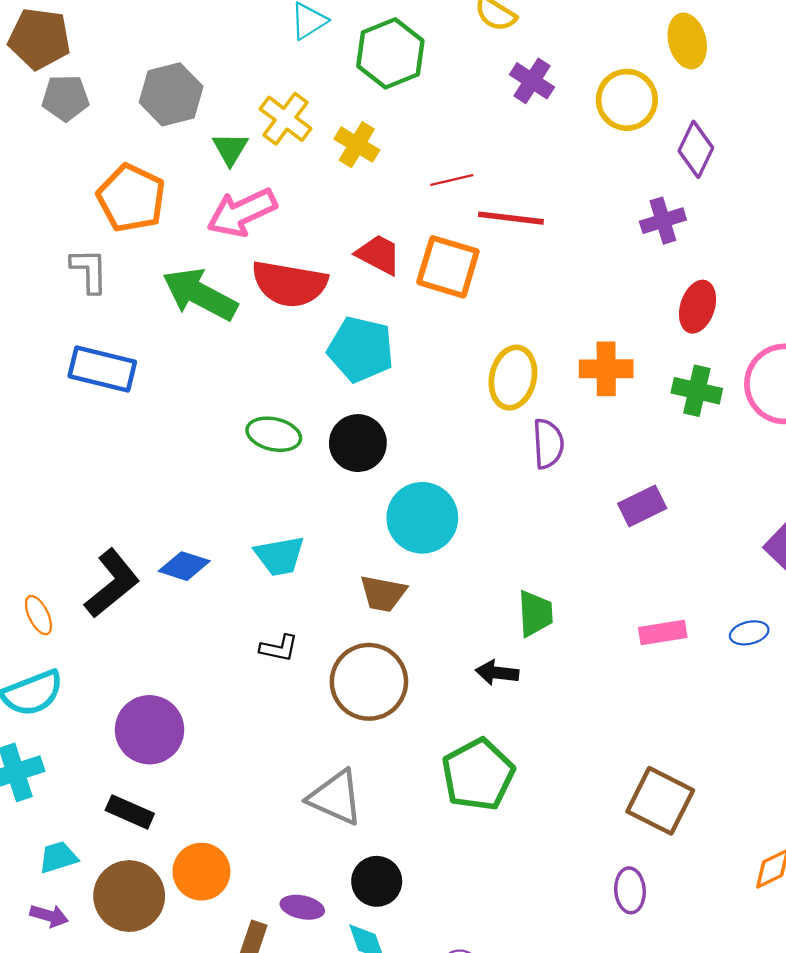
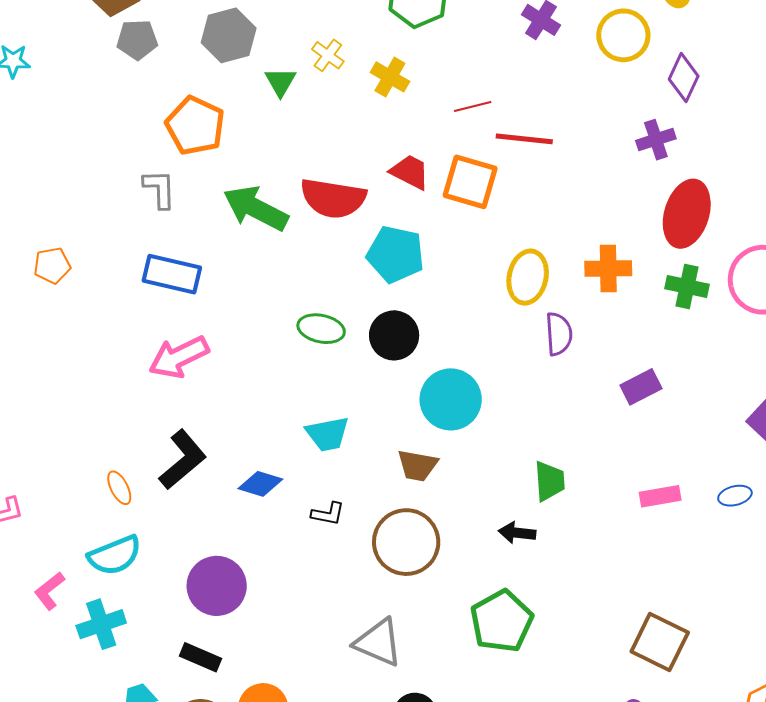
yellow cross: (285, 119) -> (328, 55), size x0.7
pink arrow: (242, 212) -> (179, 357), moved
red ellipse: (698, 307) -> (687, 214), size x1.5
blue diamond: (184, 566) -> (260, 484), moved

